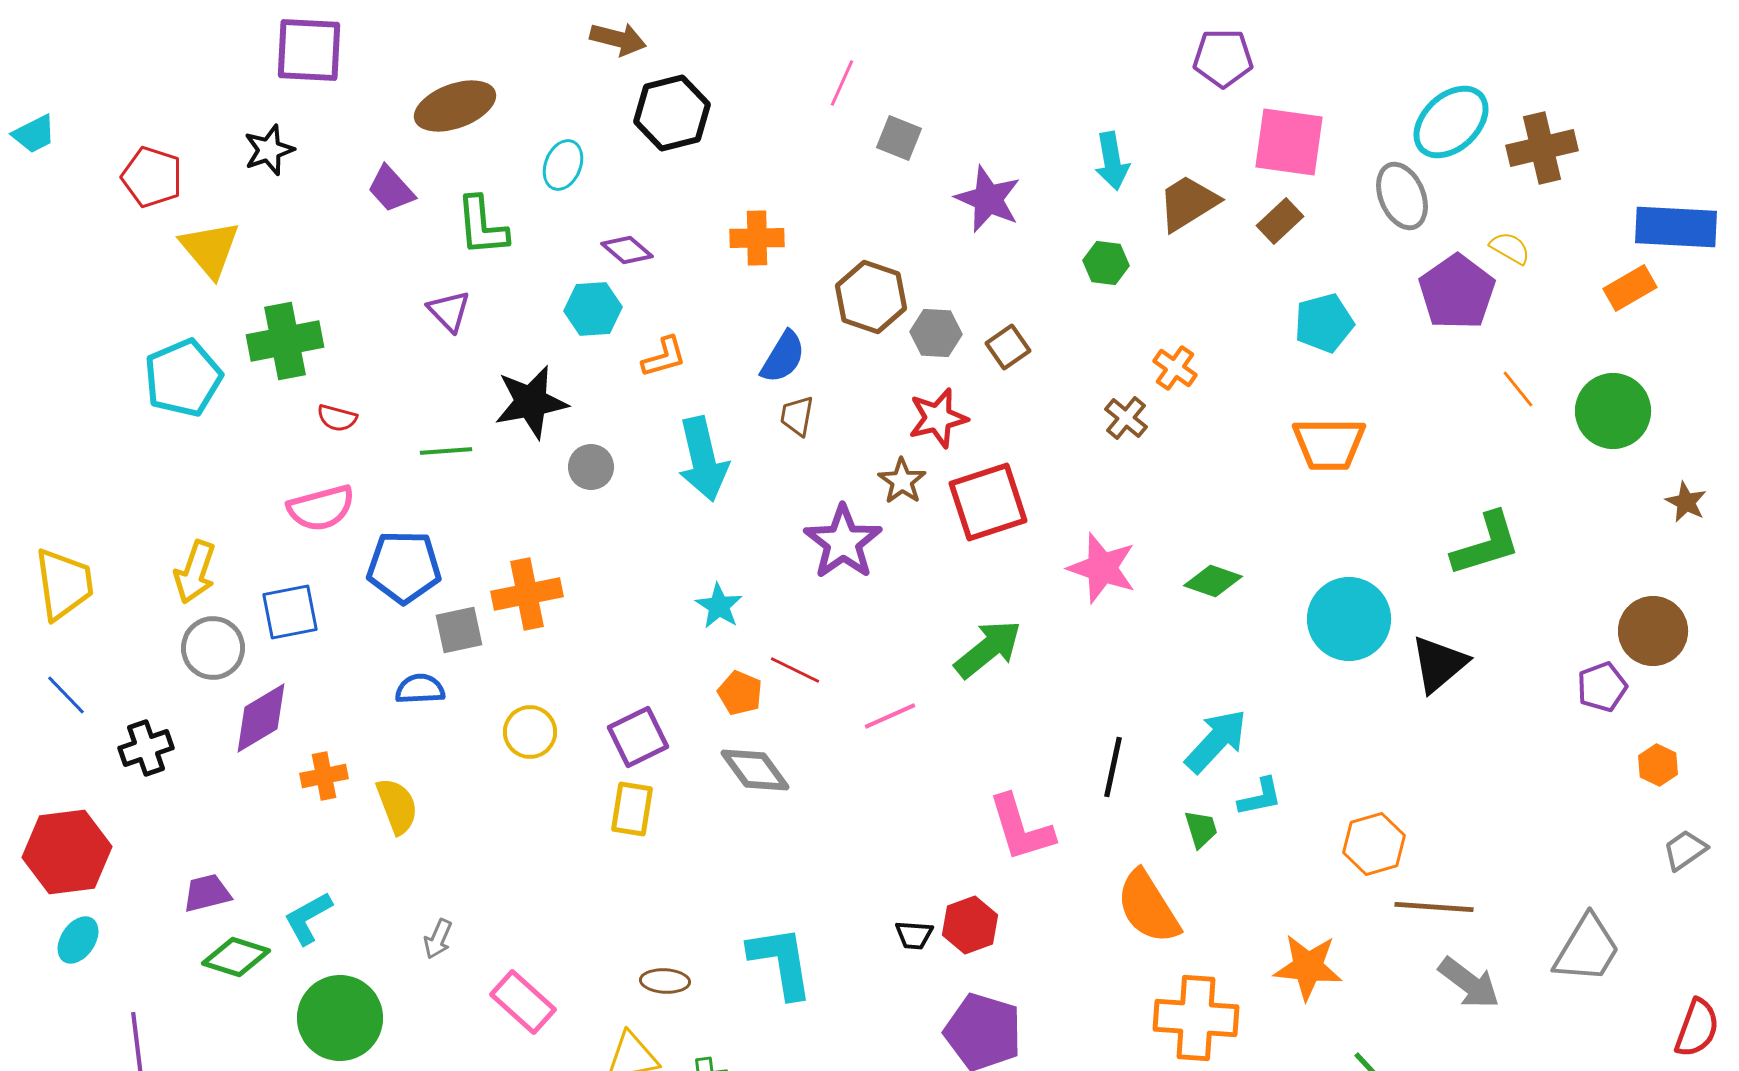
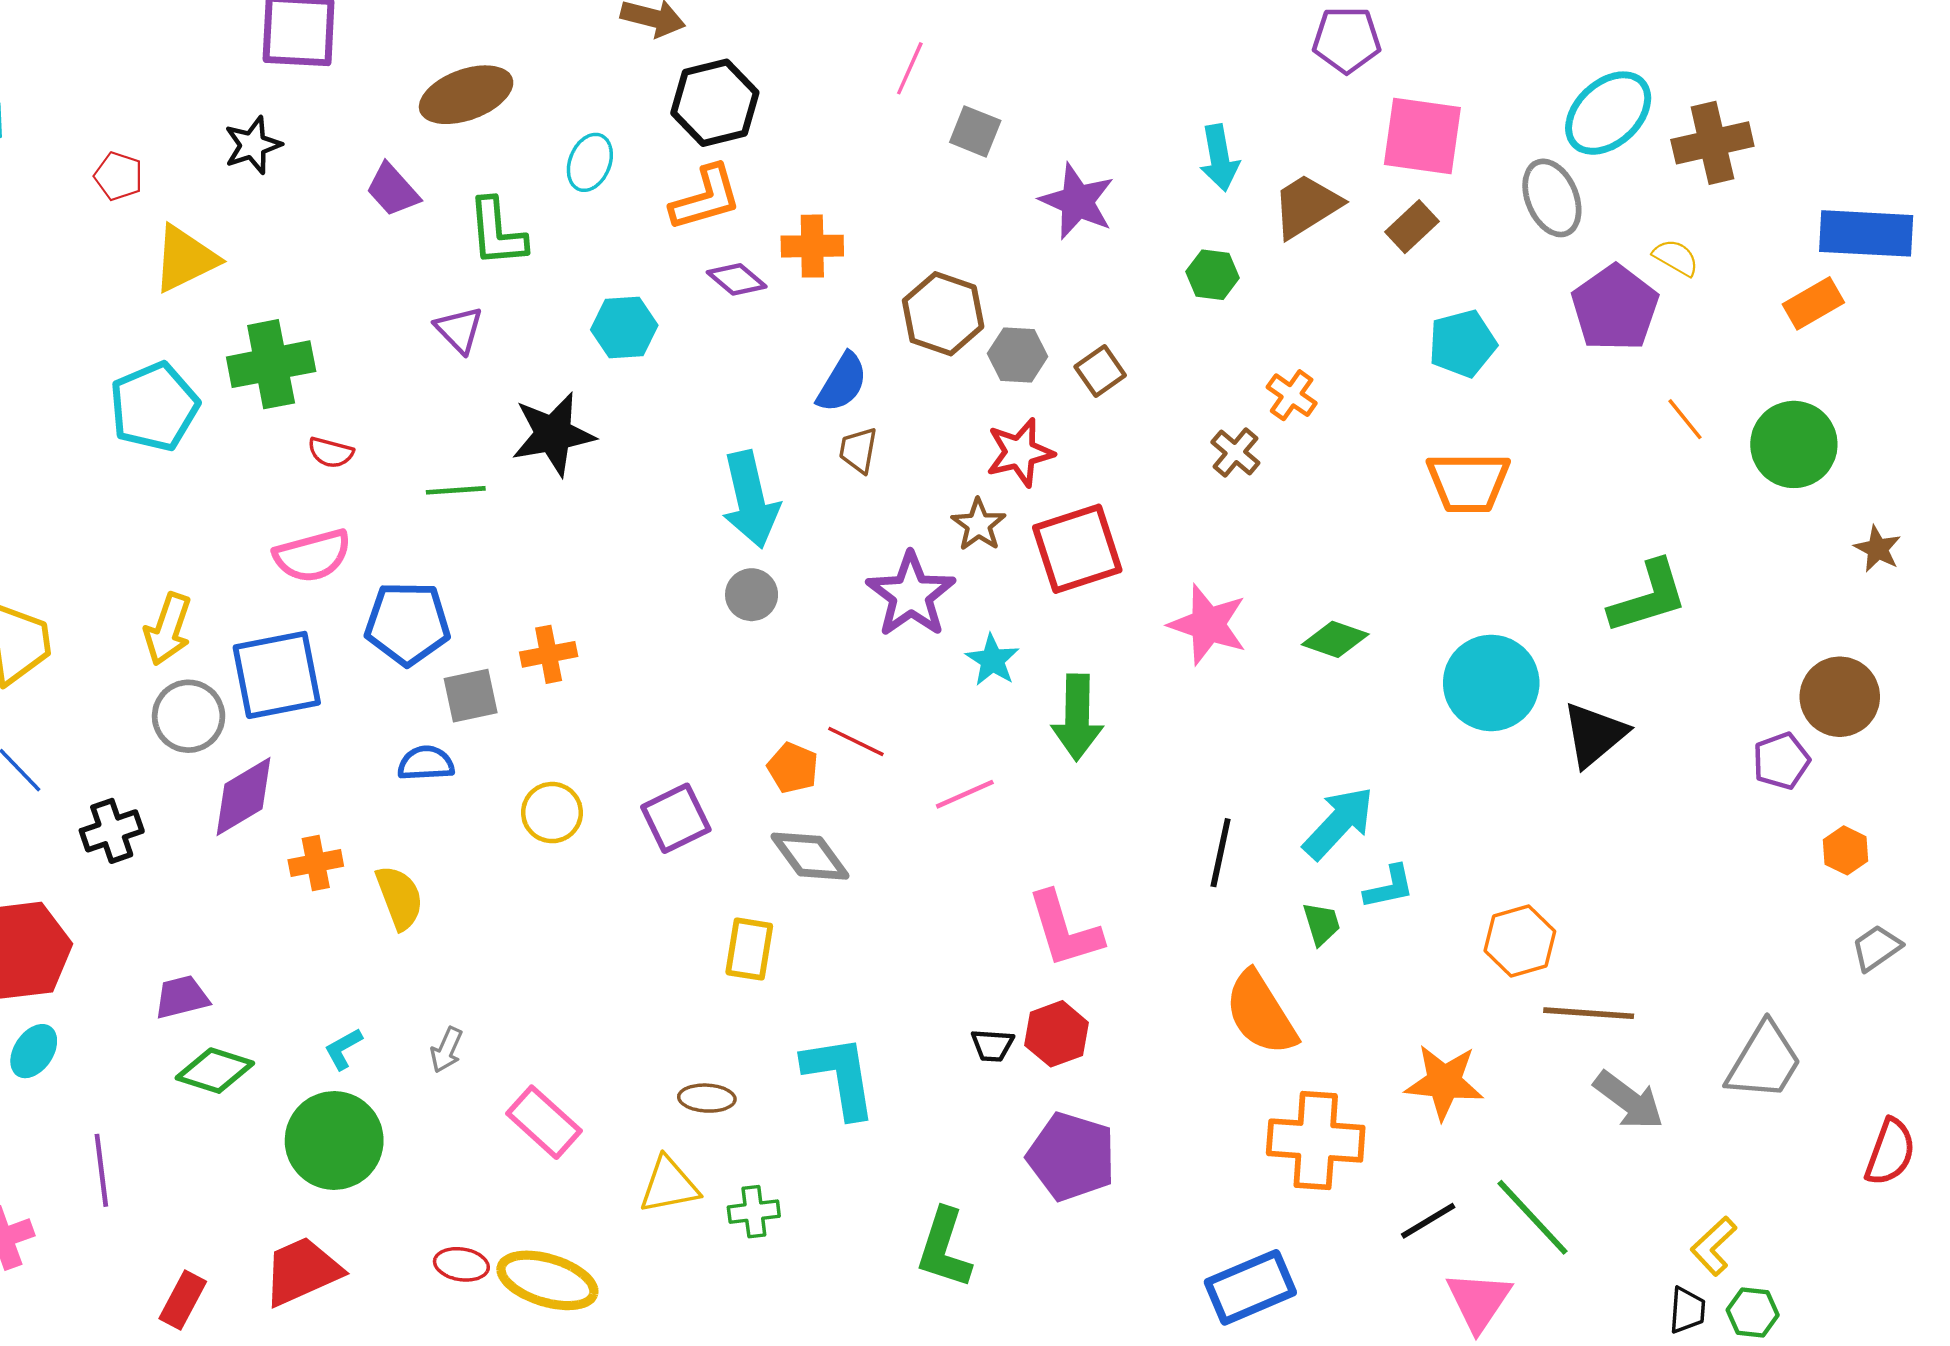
red pentagon: (152, 177) -> (119, 176), size x0.7
yellow triangle: (210, 249) -> (185, 259), turned 44
purple diamond: (627, 250) -> (737, 279), moved
orange L-shape: (664, 357) -> (706, 198), moved, size x1.4
gray circle: (591, 467) -> (752, 595), moved
orange cross: (527, 594) -> (549, 654), size x0.7
cyan star: (719, 606) -> (992, 660), moved
blue square: (290, 612) -> (277, 675), size x1.4
green arrow: (988, 649) -> (1077, 717), turned 130
yellow rectangle: (632, 809) -> (749, 949), moved
pink L-shape: (1021, 828) -> (1065, 930), moved
cyan L-shape: (308, 918) -> (343, 1049), moved, size x0.7

